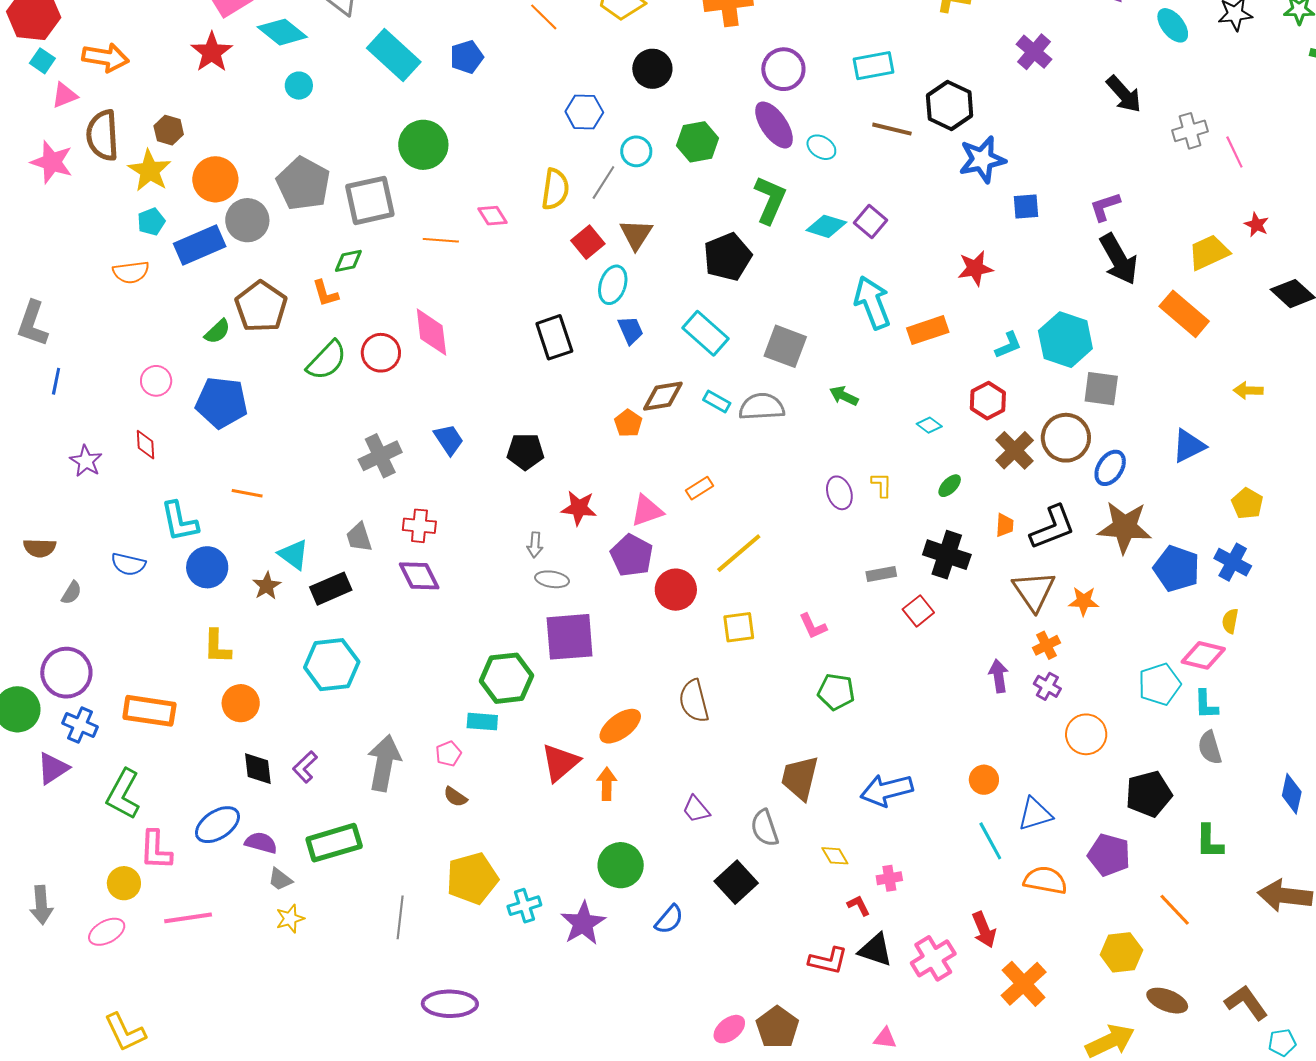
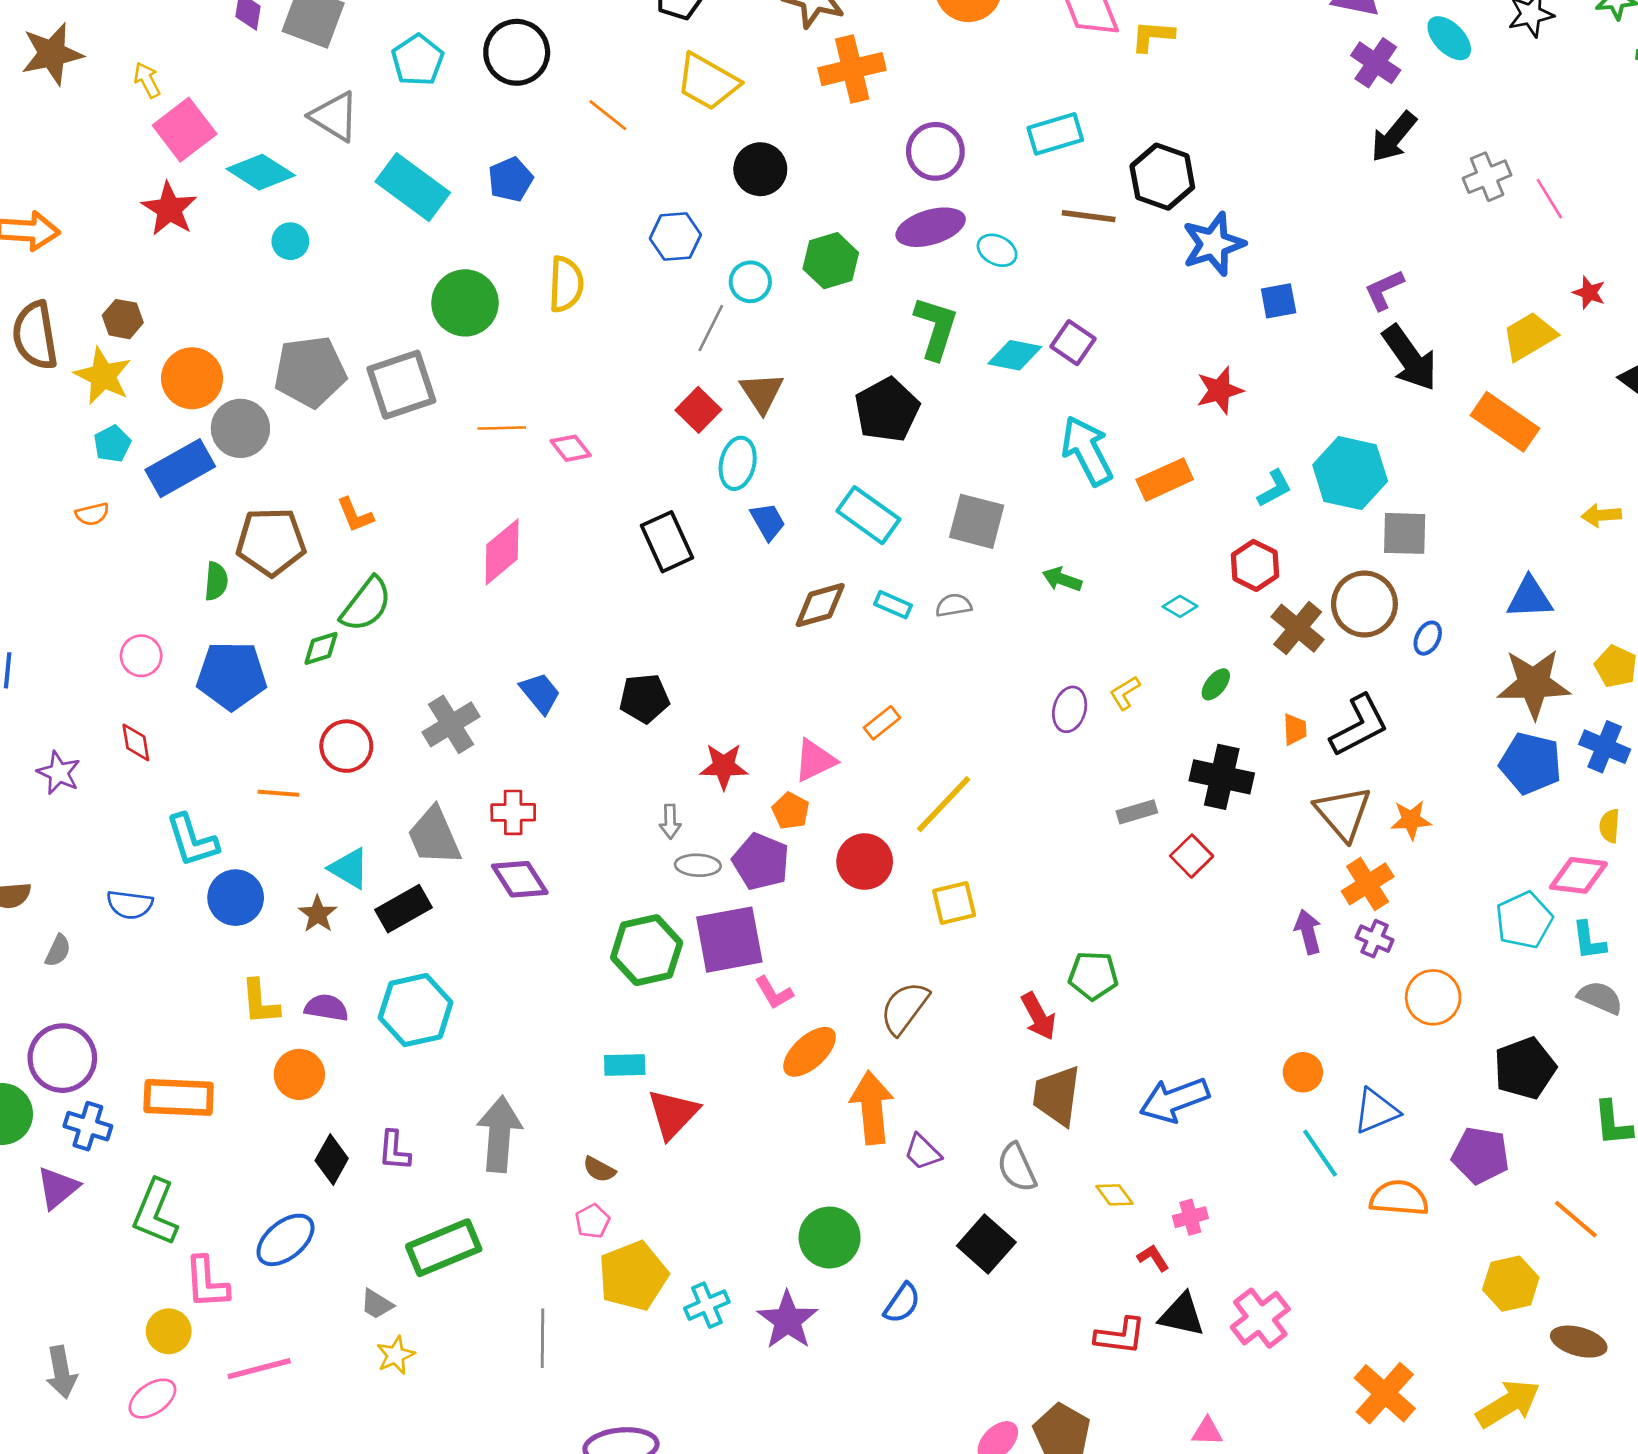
purple cross: (1034, 52) -> (1376, 63), moved
black arrow: (1124, 94) -> (1394, 137), turned 87
purple ellipse: (774, 125) -> (931, 227), turned -66
gray pentagon: (303, 184) -> (310, 372), turned -30
yellow semicircle: (555, 189) -> (566, 284), moved
pink diamond: (493, 216) -> (571, 448), moved
green diamond: (348, 261) -> (321, 648), moved
orange semicircle: (131, 272) -> (92, 514), size x0.7
brown pentagon: (261, 307) -> (271, 542), turned -30
green semicircle: (217, 331) -> (216, 581), turned -36
pink diamond: (431, 332) -> (502, 552), turned 63
red circle: (381, 353) -> (346, 746), moved
gray semicircle: (762, 407) -> (954, 605), size x0.6
orange pentagon: (628, 423) -> (791, 811), moved
blue triangle: (1189, 446) -> (1530, 598), turned 30
blue ellipse: (1110, 468) -> (1428, 638), size x0.7
yellow L-shape: (882, 485) -> (1125, 693), turned -116
purple ellipse: (839, 493) -> (1070, 709), turned 40
brown star: (1125, 527) -> (1534, 684), moved
gray trapezoid: (359, 537) -> (434, 836), size x1.5
purple pentagon: (632, 555) -> (761, 862), moved
pink L-shape: (813, 626) -> (774, 993), moved
orange cross: (1046, 645) -> (1368, 884), size x1.4
green hexagon: (506, 678) -> (647, 950), moved
brown semicircle: (694, 701) -> (904, 1008), turned 57
gray semicircle: (1210, 748) -> (1600, 998), turned 136
pink pentagon: (448, 754) -> (592, 1221), moved
red triangle: (560, 763) -> (673, 1114), moved
purple L-shape: (305, 767) -> (394, 1151), turned -36
black diamond: (258, 769) -> (332, 1159), turned 42
orange arrow: (607, 784) -> (872, 1108), moved, size x1.6
purple semicircle: (261, 843) -> (326, 1008), moved
red arrow: (984, 930) -> (1038, 1016), moved
orange cross: (1024, 984) -> (1385, 1393), moved

